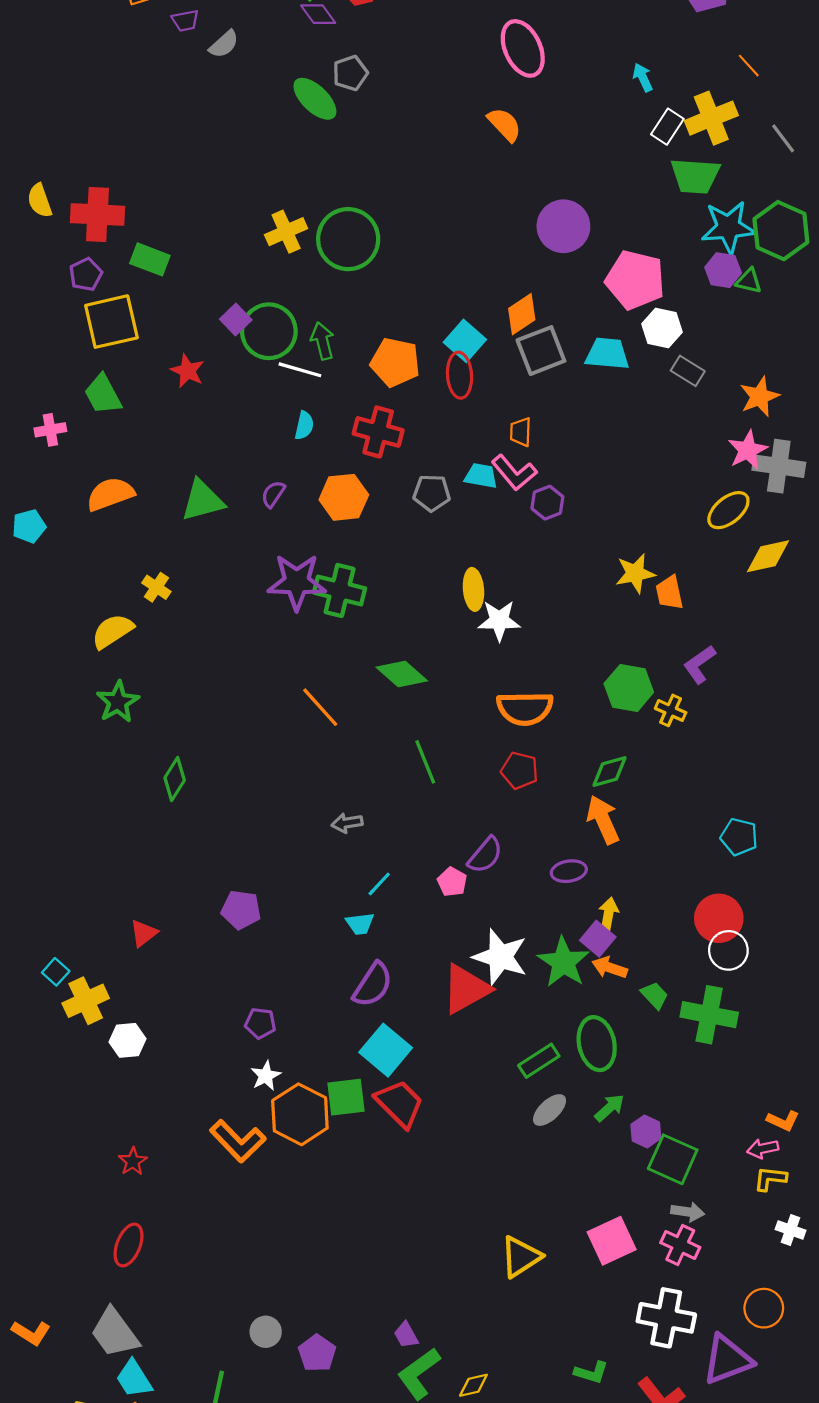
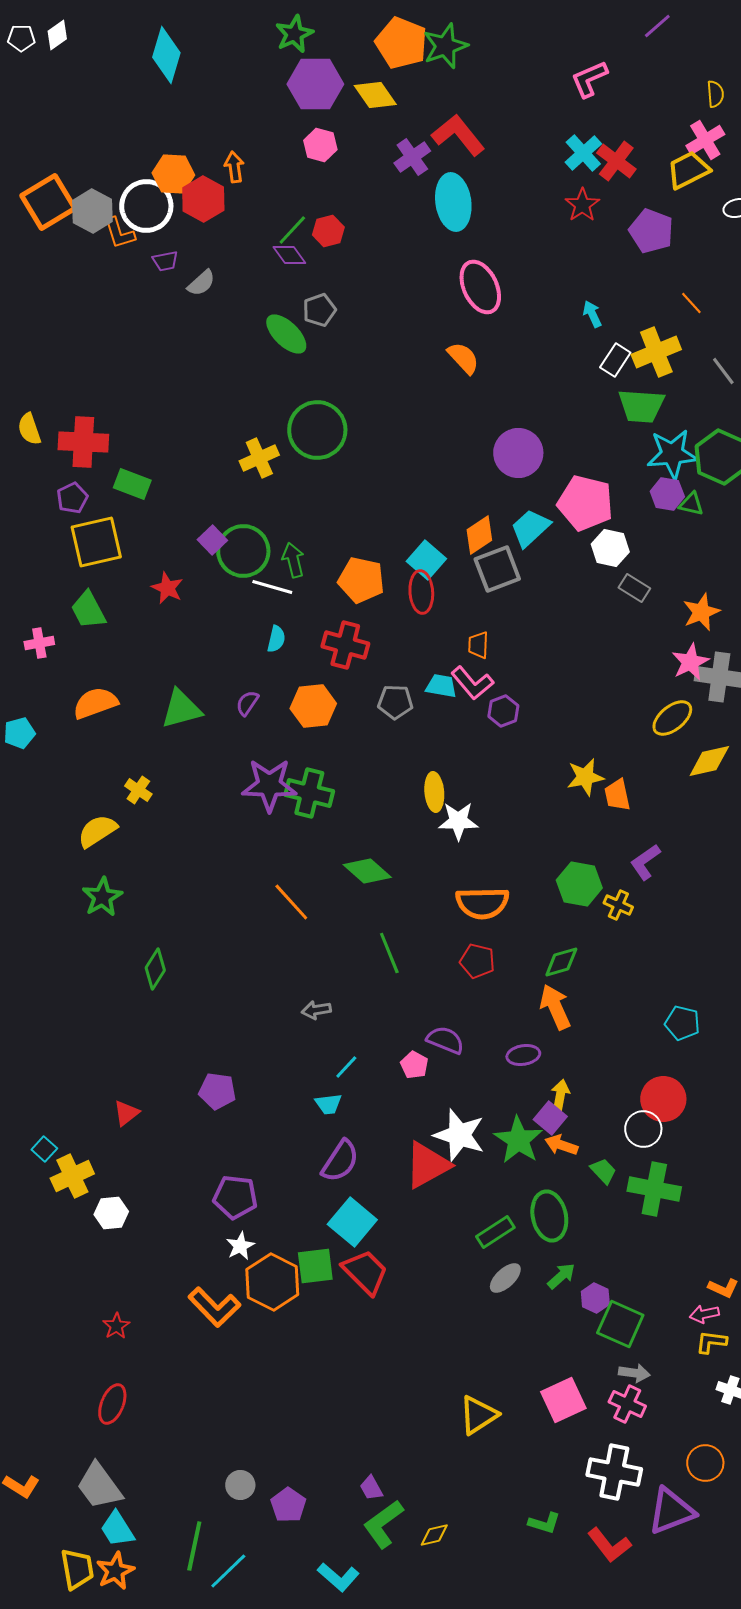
green circle: (348, 239) -> (317, 430), moved
cyan trapezoid: (607, 354) -> (530, 528), moved, turned -48
purple semicircle: (485, 855) -> (445, 1040), turned -108
white circle: (728, 950) -> (643, 1129), moved
purple pentagon: (260, 1023) -> (235, 1197), size x1.5

